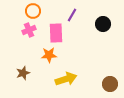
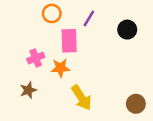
orange circle: (33, 11) -> (52, 13), moved
pink cross: (29, 30) -> (36, 58), moved
yellow arrow: (66, 79) -> (81, 98), turned 75

